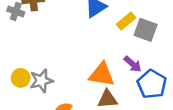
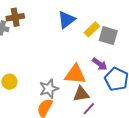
gray star: (41, 81) -> (49, 89), moved

